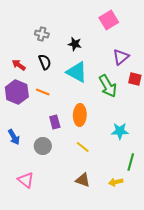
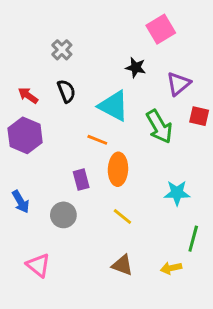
gray cross: (42, 34) -> (62, 50), turned 32
black star: (75, 44) -> (136, 67), moved
orange line: (43, 92) -> (97, 140), moved

